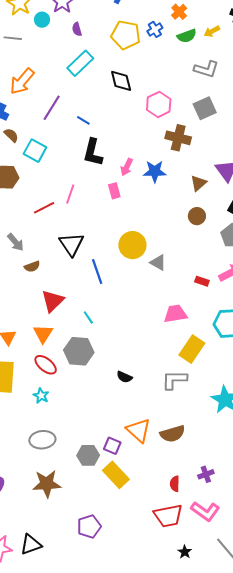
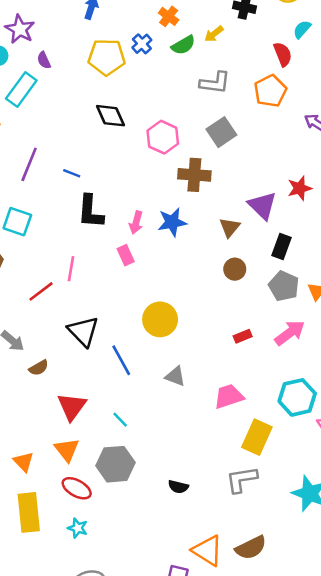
cyan rectangle: (80, 63) -> (21, 90), moved
gray triangle: (158, 262) -> (175, 376), moved
red rectangle: (202, 281) -> (243, 336), moved, turned -32

